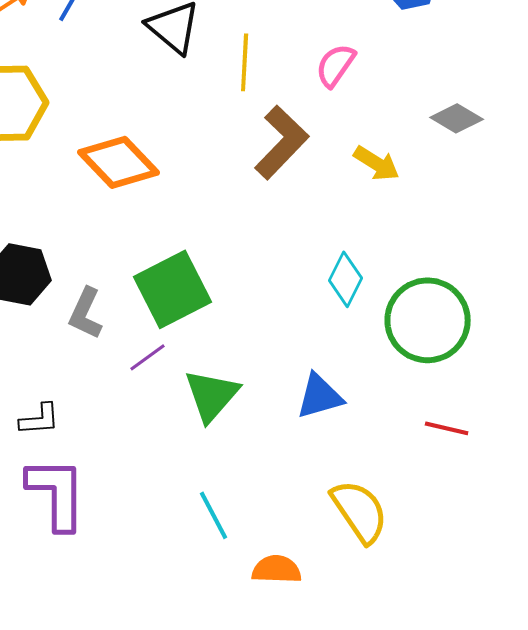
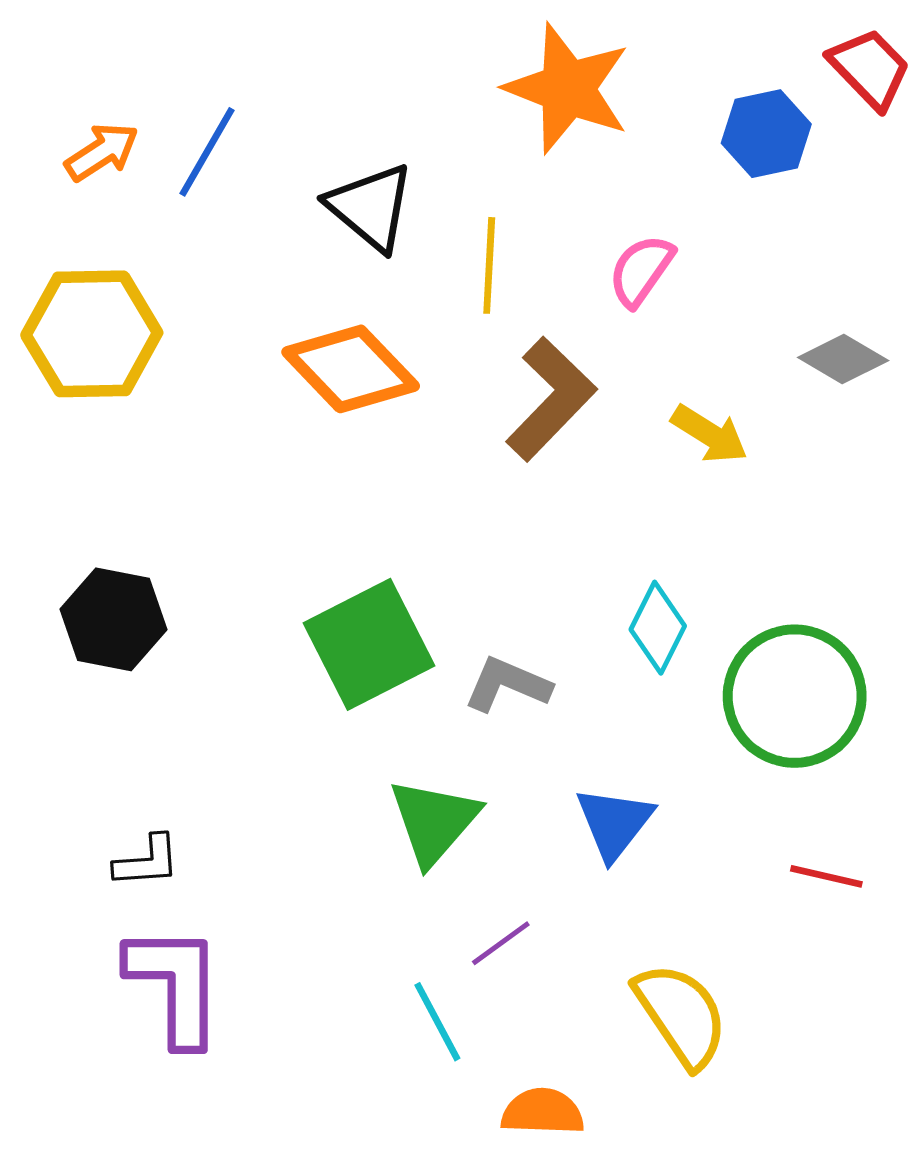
orange diamond: (119, 162) -> (351, 369), moved
gray L-shape: (86, 313) -> (507, 684), moved, turned 88
purple line: (148, 357) -> (501, 943), moved
blue triangle: (320, 396) -> (614, 823), turned -36

